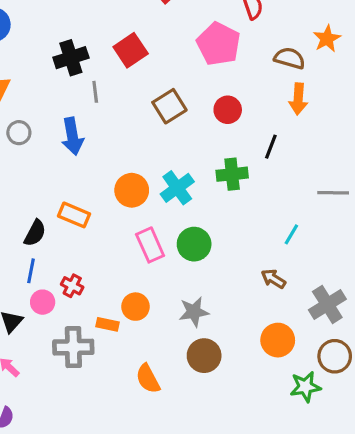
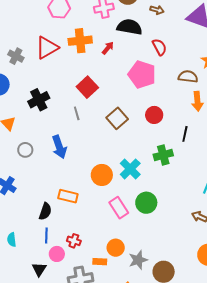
black cross: (71, 58) -> (39, 100), moved
gray line: (95, 92) -> (77, 113), moved
gray star: (194, 312) -> (138, 260), moved

